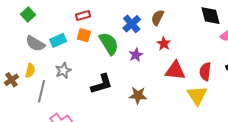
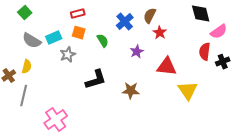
green semicircle: (109, 44) -> (103, 41), size x0.6
red star: (164, 44) -> (160, 33), moved
purple star: (136, 55) -> (137, 52), moved
gray star: (63, 70) -> (68, 55), moved
red semicircle: (205, 72) -> (205, 52), moved
gray line: (41, 91) -> (24, 96), moved

